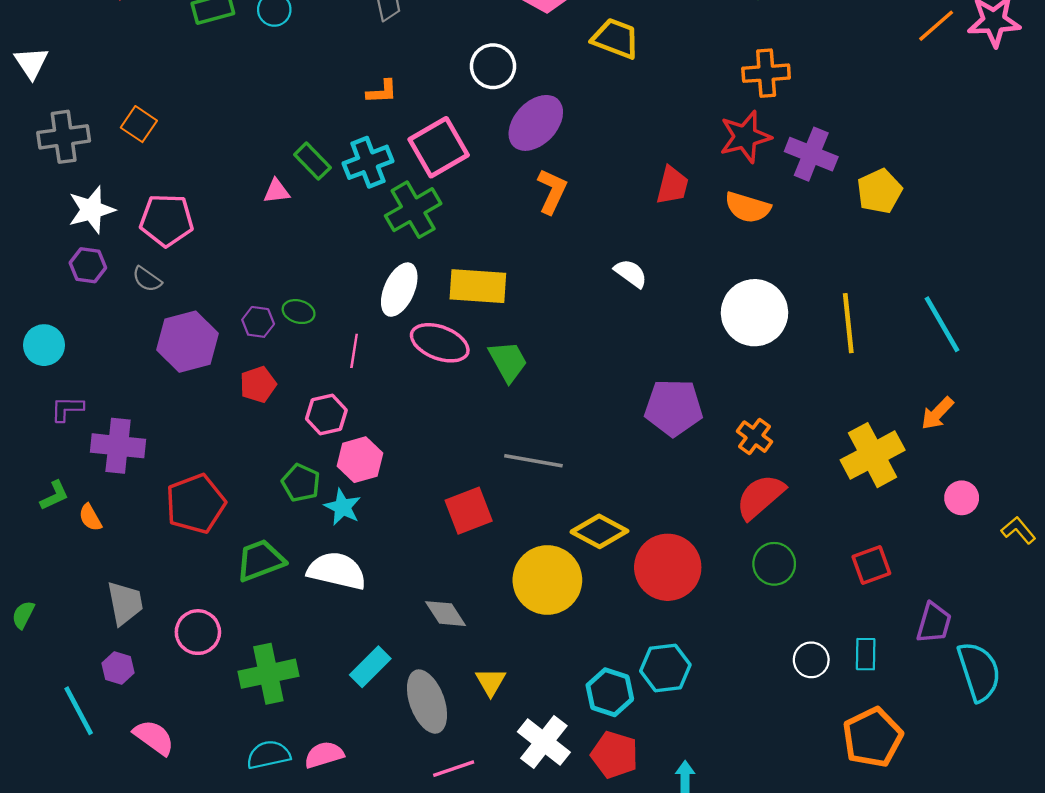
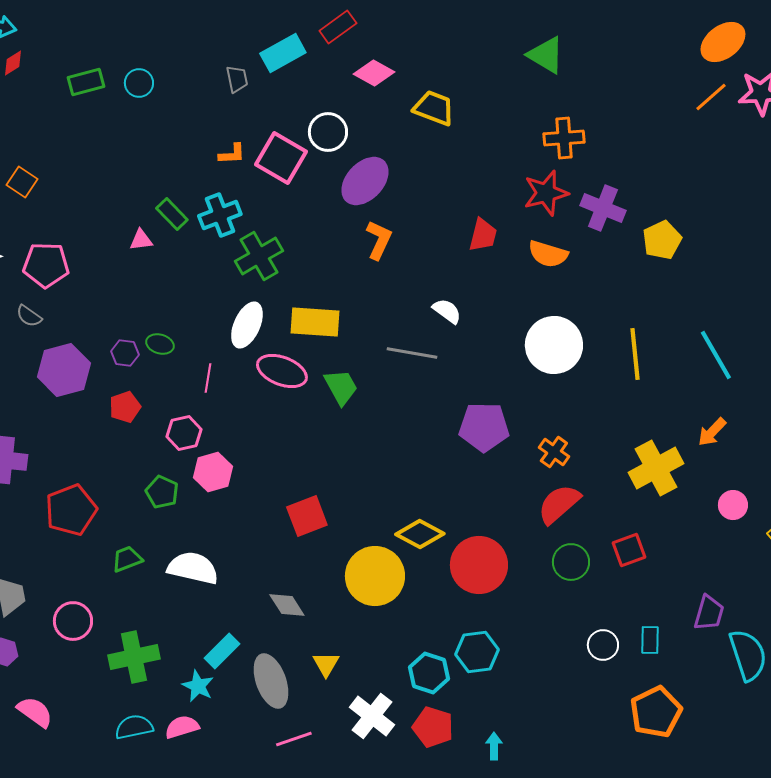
pink square: (439, 147) -> (281, 158), moved, turned -30
gray line: (533, 461) -> (412, 353), moved
cyan star: (343, 507) -> (198, 686), moved
green trapezoid: (260, 560) -> (127, 559), size x0.7
red square: (871, 565) -> (629, 550), moved

